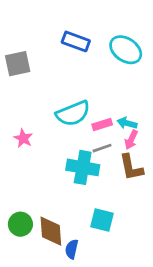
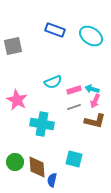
cyan semicircle: (73, 113) -> (53, 82), size x0.7
pink star: (23, 138) -> (17, 100), size x1.5
cyan cross: (83, 167) -> (42, 124), moved
brown L-shape: (131, 167) -> (95, 121), turned -65

